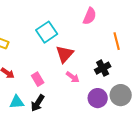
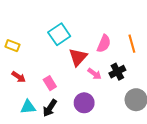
pink semicircle: (90, 16) -> (104, 44), moved
pink arrow: (73, 77) -> (95, 74), moved
purple circle: (98, 98) -> (84, 103), moved

